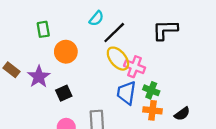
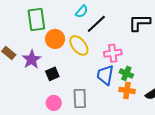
green rectangle: (43, 29) -> (36, 20), size x1.6
yellow ellipse: (118, 59) -> (79, 45), moved
pink cross: (135, 67) -> (113, 53), turned -30

